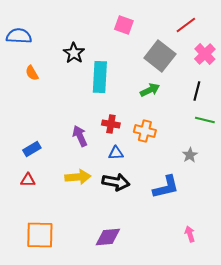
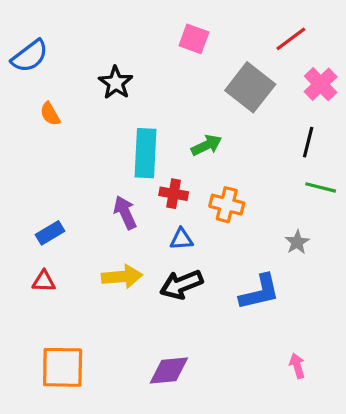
blue semicircle: (19, 36) -> (30, 56), turned 140
cyan rectangle: (100, 77) -> (145, 153), moved
green arrow: (150, 90) -> (206, 145), moved
black arrow: (116, 182) -> (181, 284), turned 148

